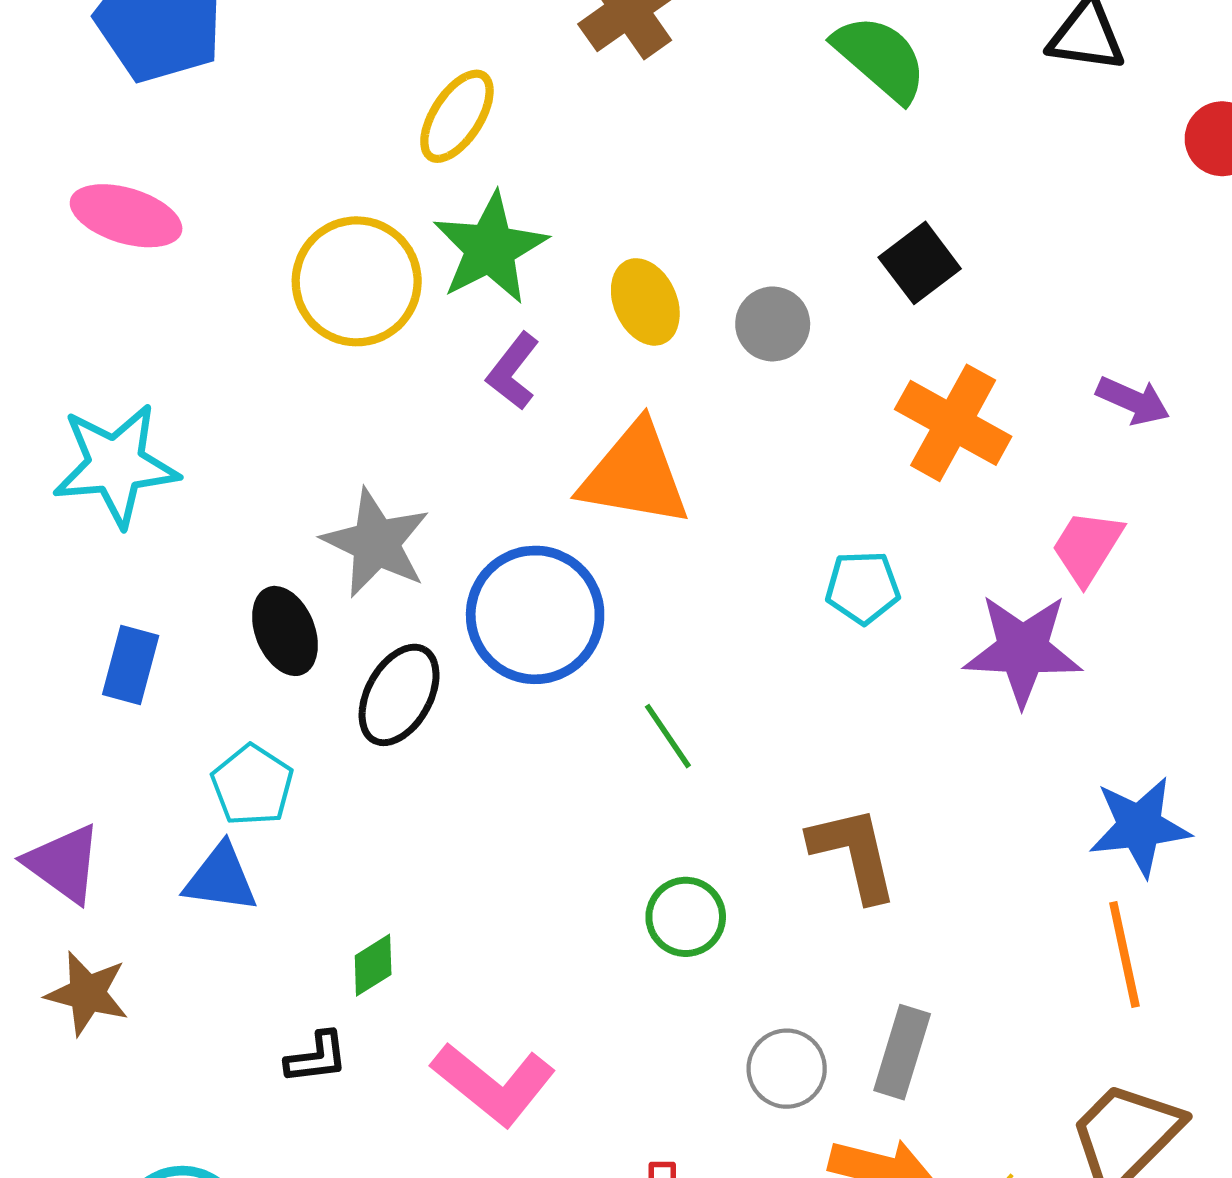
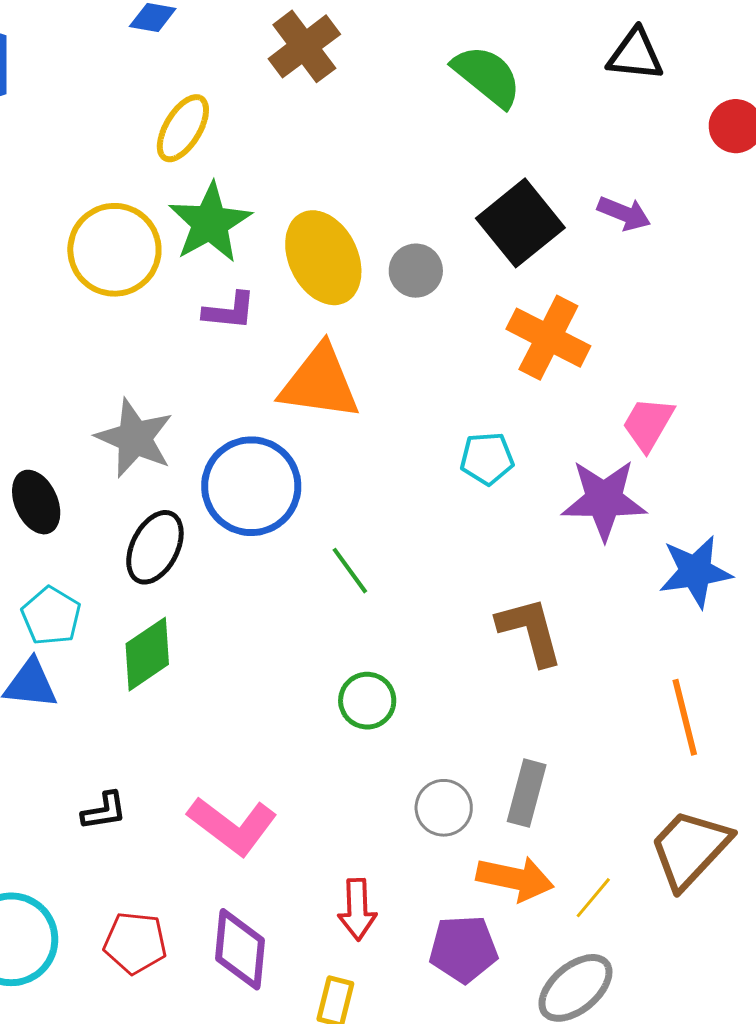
black square: (920, 263) -> (520, 223), size x1.5
yellow ellipse: (645, 302) -> (323, 258), size x1.5
purple L-shape: (513, 371) -> (229, 311), turned -120
purple arrow: (1133, 401) -> (624, 213), moved
black ellipse: (285, 631) -> (36, 502), moved
blue star: (1140, 827) -> (695, 572), moved
brown L-shape: (854, 853) -> (530, 631), moved
green diamond: (373, 965) -> (147, 654), moved, size x1.6

